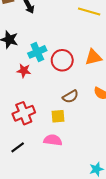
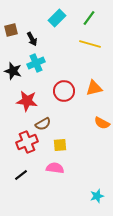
cyan cross: (37, 52) -> (36, 63), moved
red star: (24, 71) -> (27, 101), size x1.5
brown semicircle: (70, 97) -> (43, 124), moved

